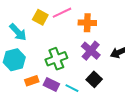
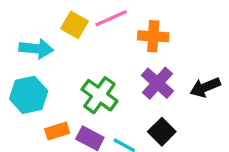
cyan arrow: (18, 32) -> (36, 49), turned -42
green cross: (56, 59) -> (99, 95), turned -35

